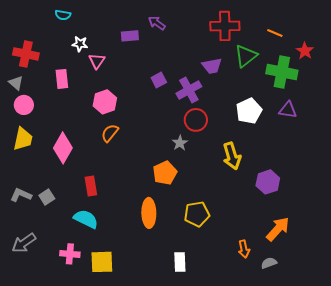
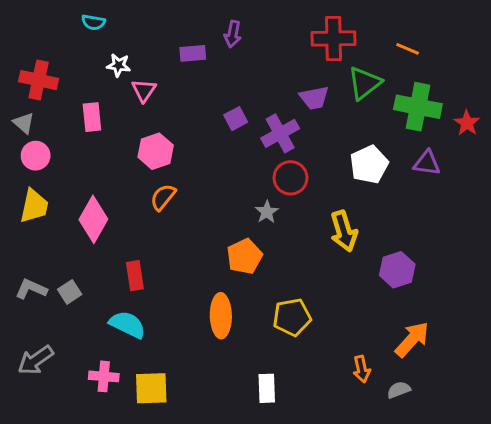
purple arrow: (157, 23) -> (233, 34), turned -114
red star: (305, 51) -> (467, 123), moved

